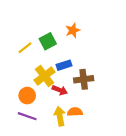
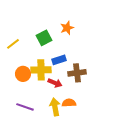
yellow line: (25, 48) -> (13, 44), moved
yellow cross: (45, 76) -> (41, 70), turned 36
orange circle: (27, 96) -> (23, 74), moved

